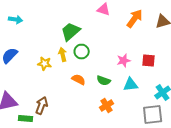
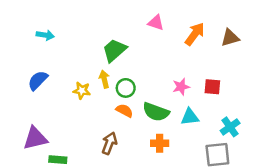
green circle: (82, 52) -> (126, 88), moved
green semicircle: (104, 80) -> (156, 112), size x1.5
brown arrow: (42, 106) -> (109, 143), moved
orange cross: (107, 106) -> (160, 143), turned 32

